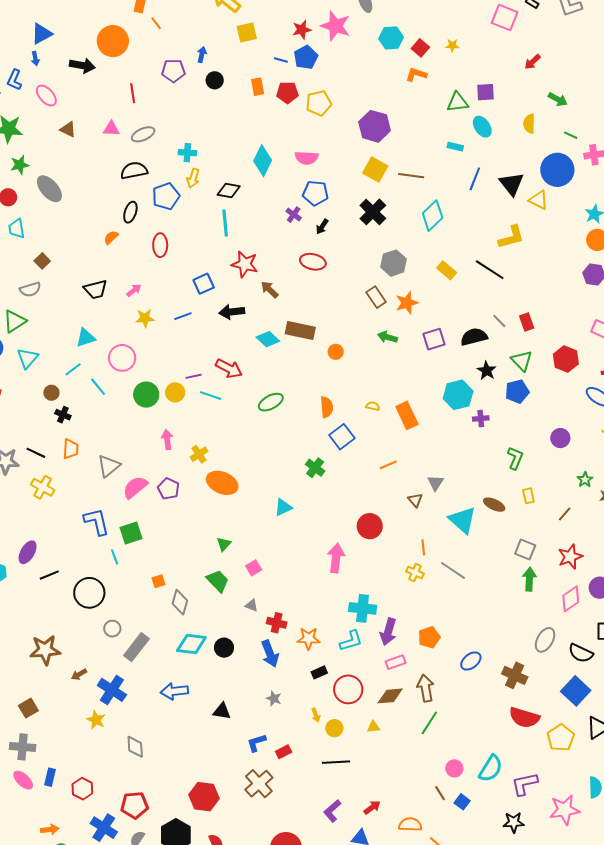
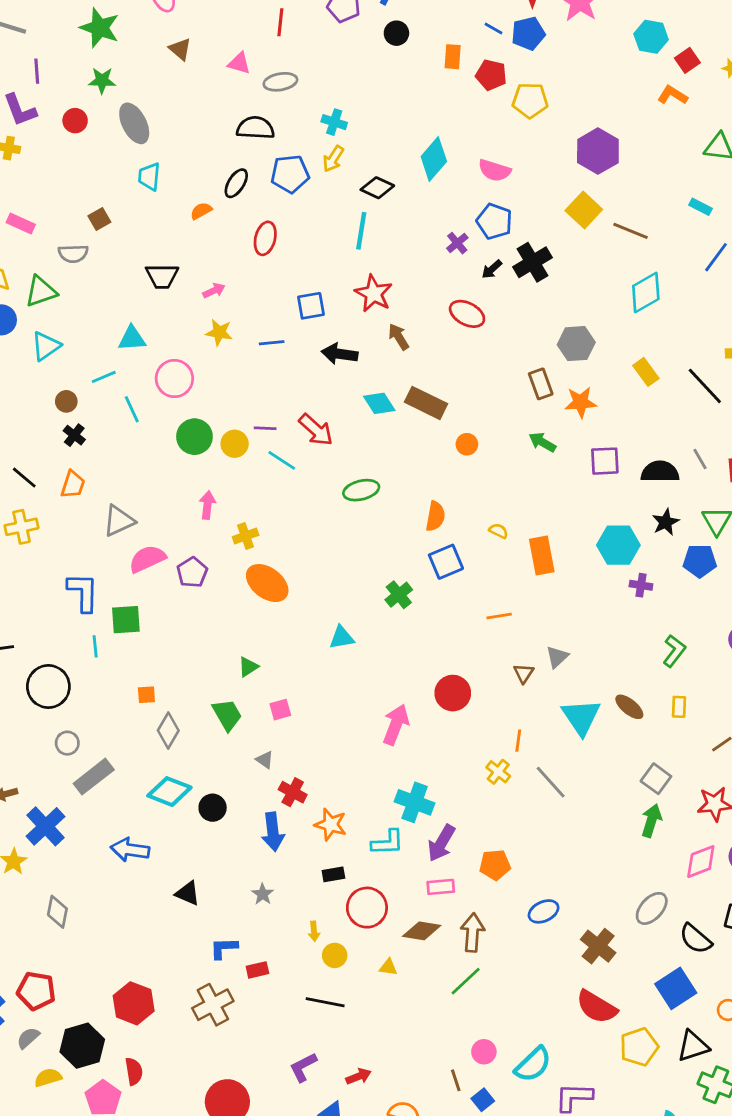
black cross: (373, 212) -> (532, 262), moved
cyan trapezoid: (17, 229) -> (149, 177), moved
yellow cross: (43, 487) -> (22, 527), turned 35

